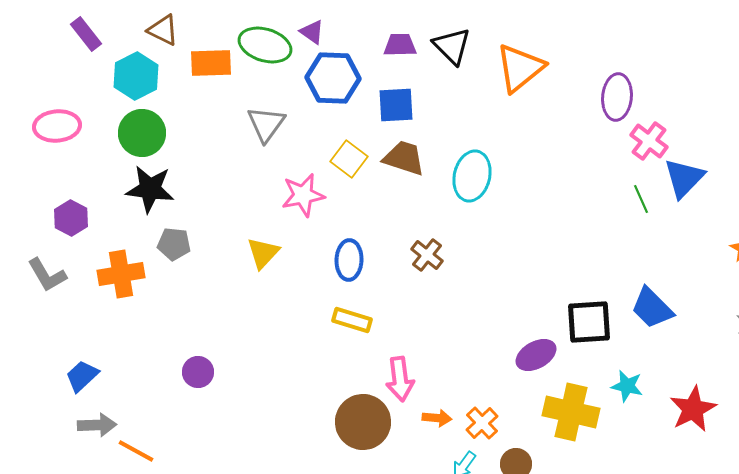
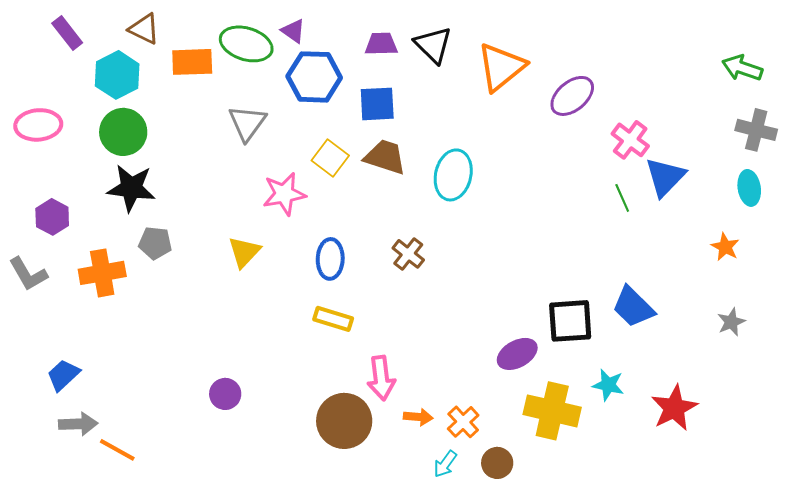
purple ellipse: (617, 97) -> (572, 96), moved, turned 45
purple circle: (198, 372) -> (225, 394), moved

